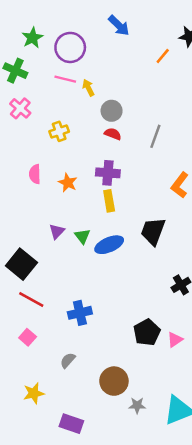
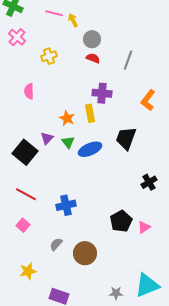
purple cross: (108, 173) -> (102, 93), moved
orange star: (68, 183) -> (67, 118), moved
black square: (21, 264) -> (25, 152), moved
brown circle: (114, 381) -> (85, 253), moved
gray star: (137, 405) -> (116, 293), moved

